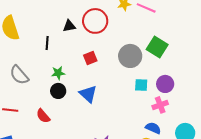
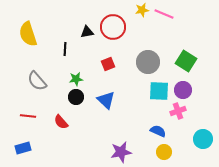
green square: (157, 47) -> (186, 61), moved
cyan square: (141, 85) -> (159, 91), size x1.5
blue semicircle: (153, 128) -> (158, 131), moved

